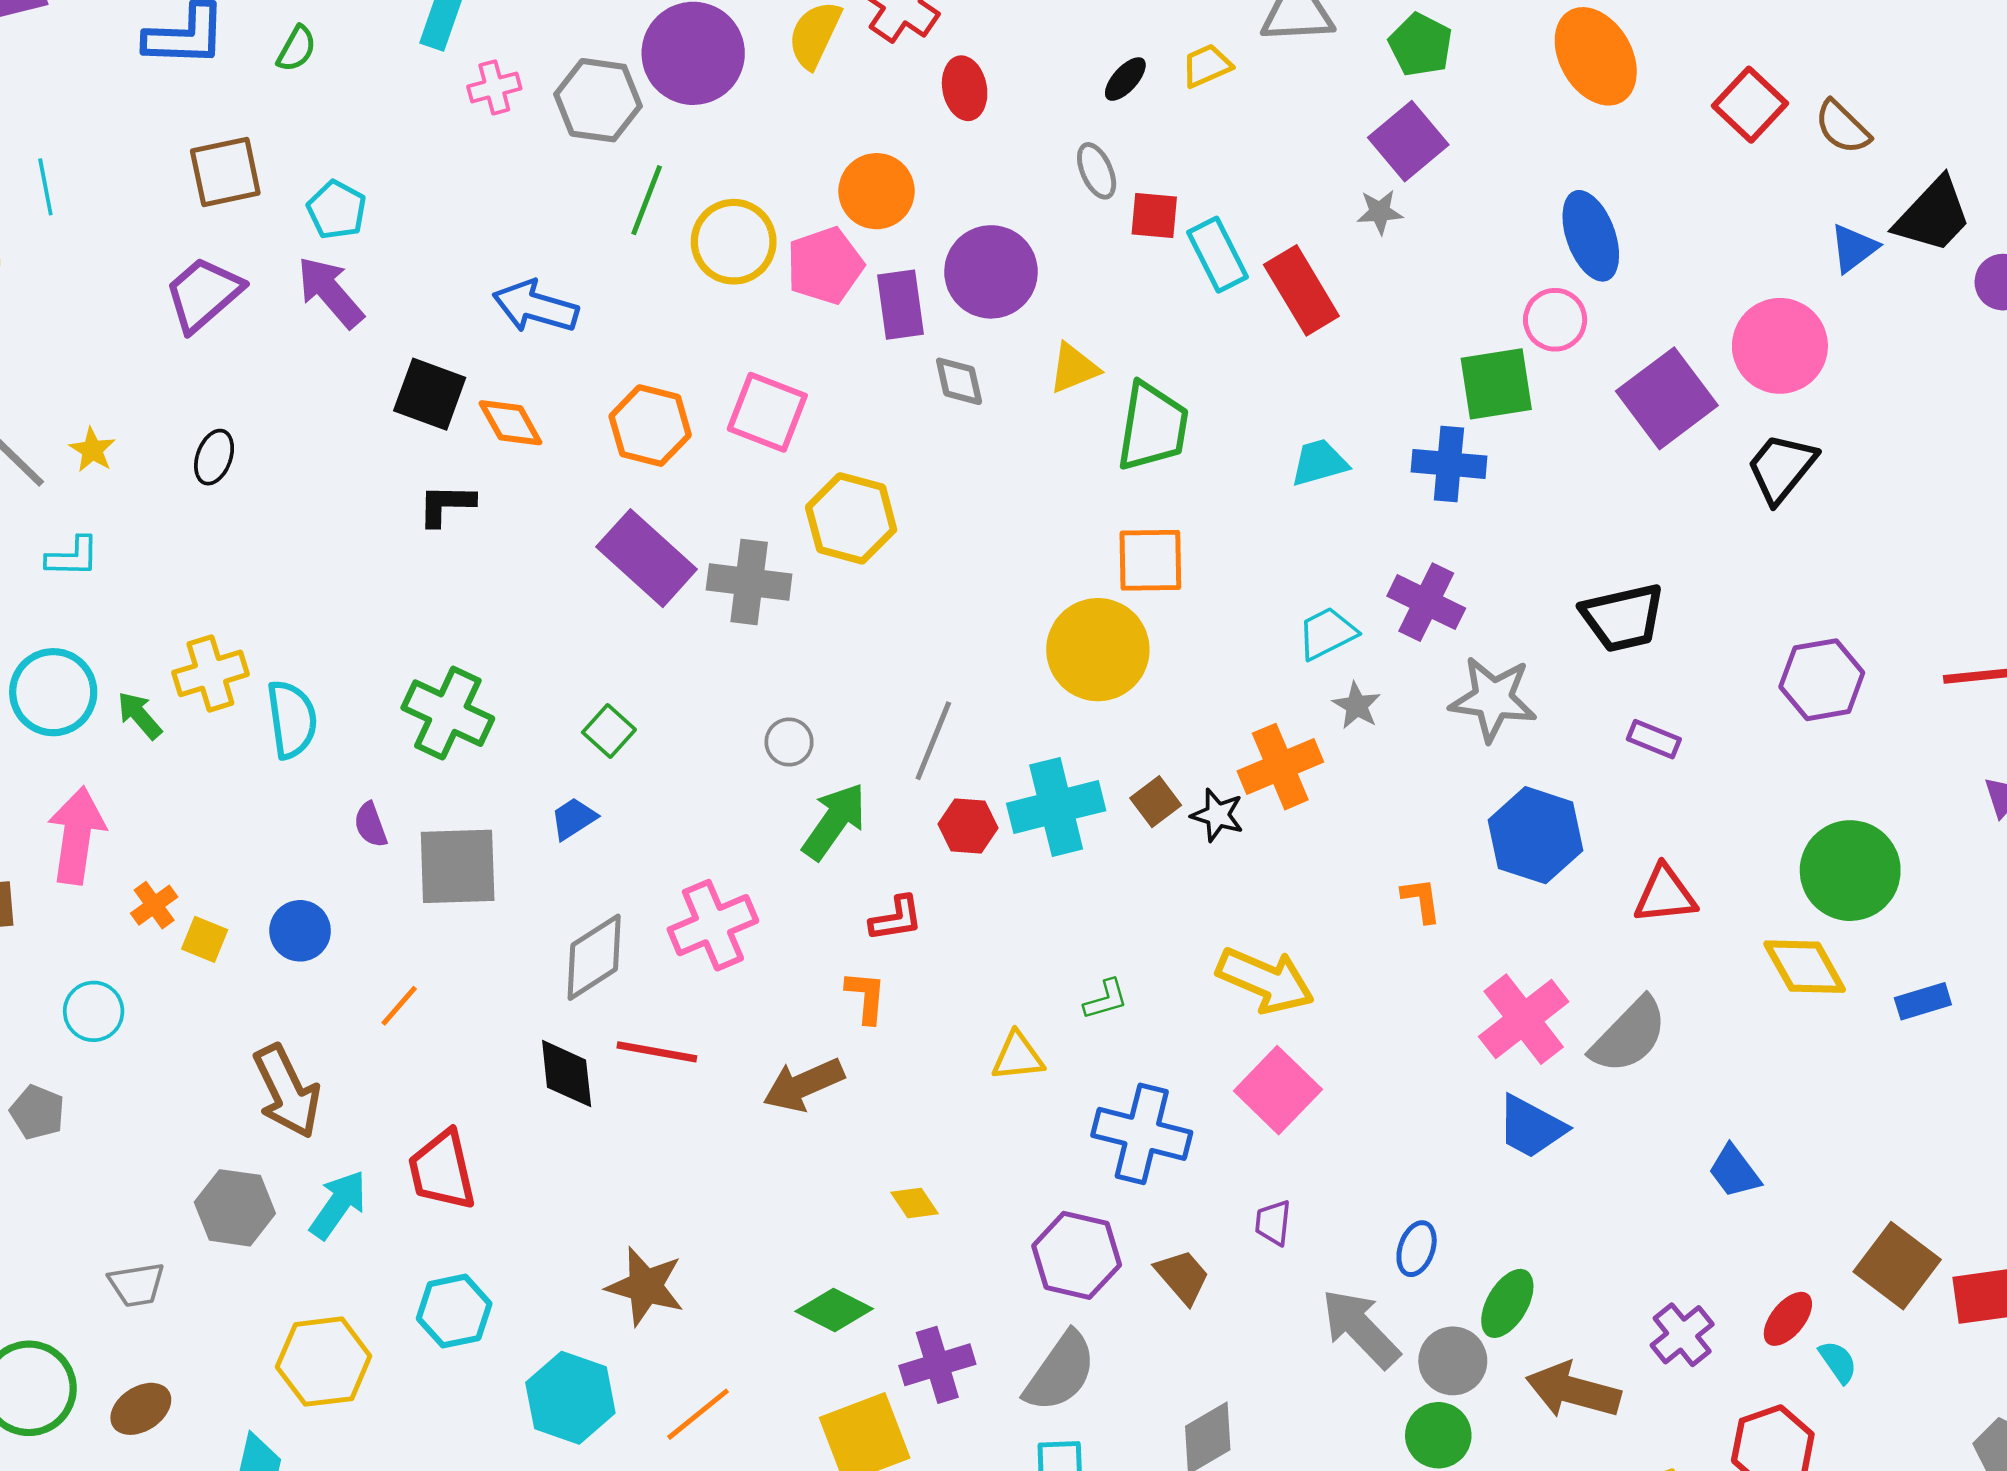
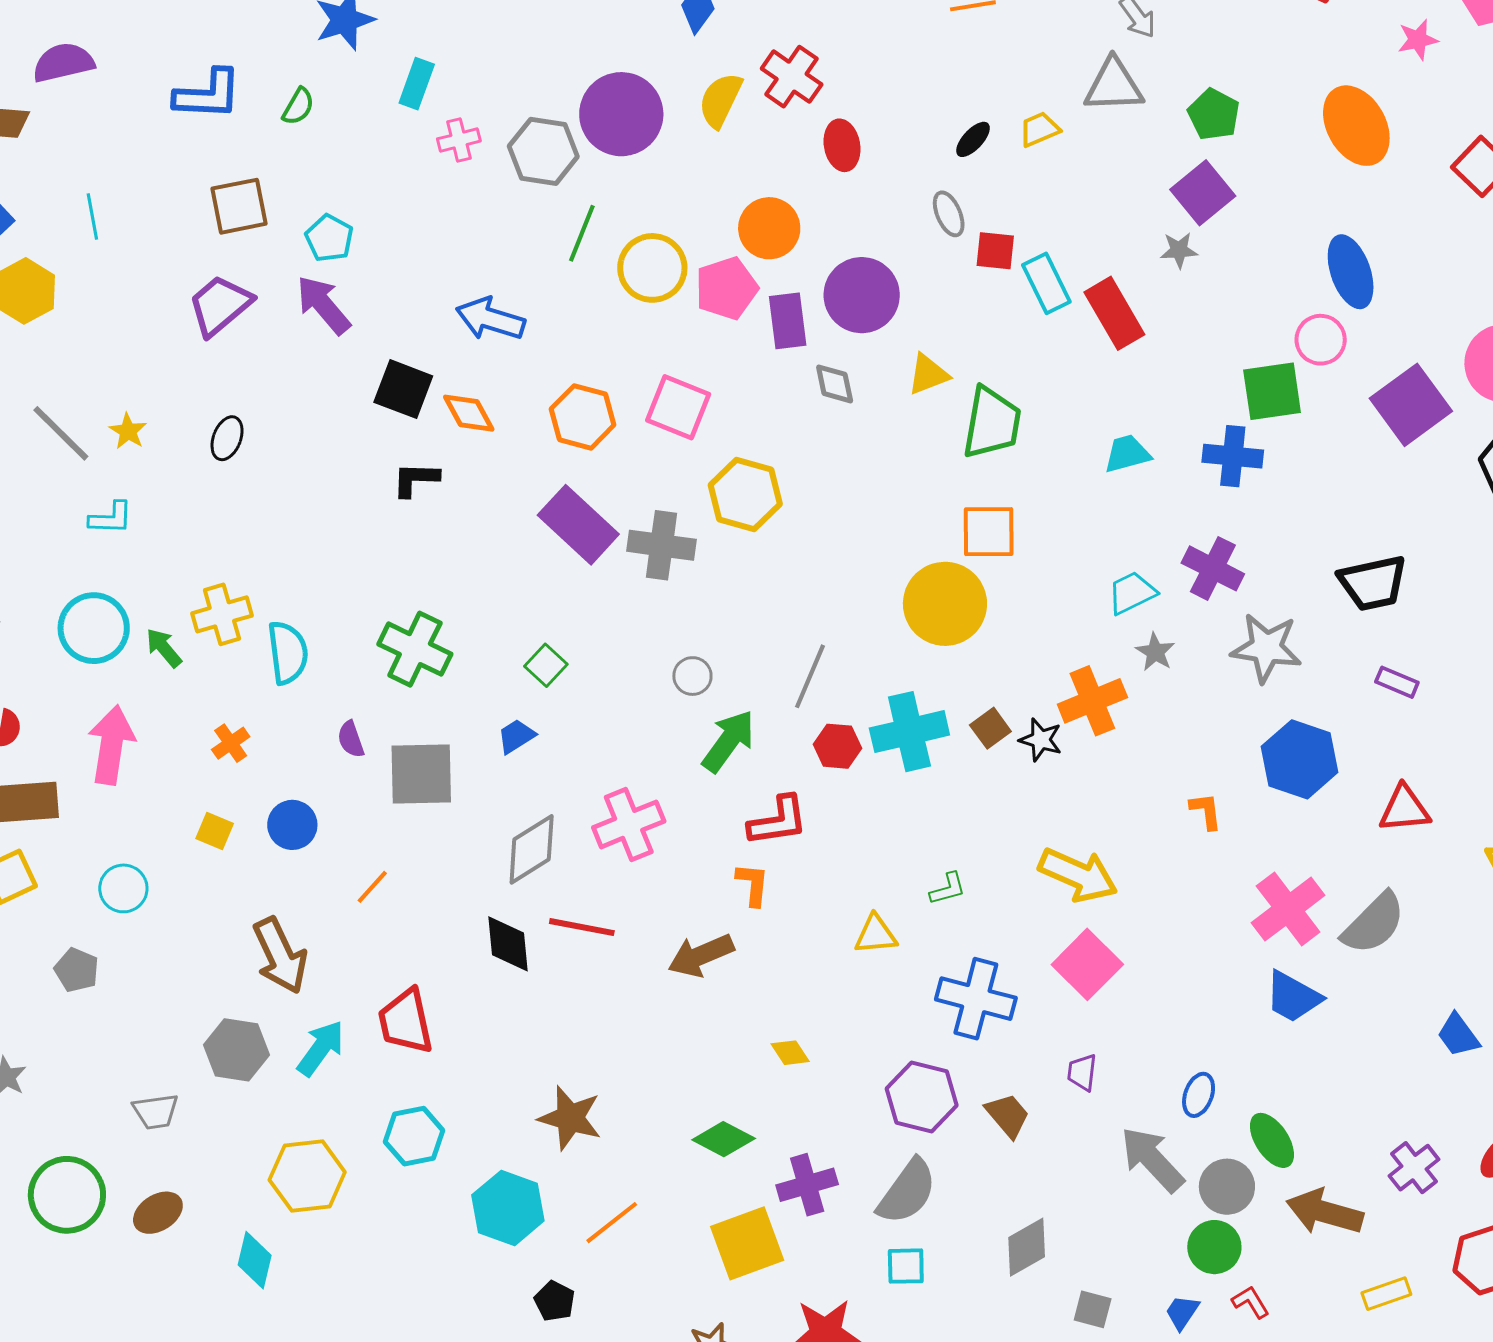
orange cross: (154, 905) -> (231, 743), moved
red L-shape: (896, 919) -> (778, 821), size x1.4
green ellipse: (1507, 1303) -> (1272, 1140), turned -64

